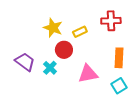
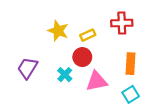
red circle: (64, 50) -> (82, 57), moved
purple trapezoid: (25, 62) -> (27, 68), turned -95
cyan cross: (50, 68) -> (65, 75), moved

